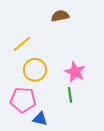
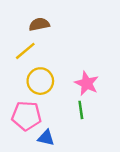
brown semicircle: (60, 16) -> (39, 24), moved

